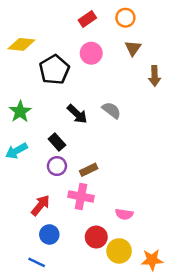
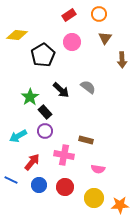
green star: (20, 112) -> (30, 97), moved
cyan arrow: (16, 151) -> (18, 136), moved
brown rectangle: (89, 170) -> (86, 140), moved, turned 40
red circle: (96, 237) -> (65, 187), moved
blue line: (37, 262) -> (11, 180), moved

